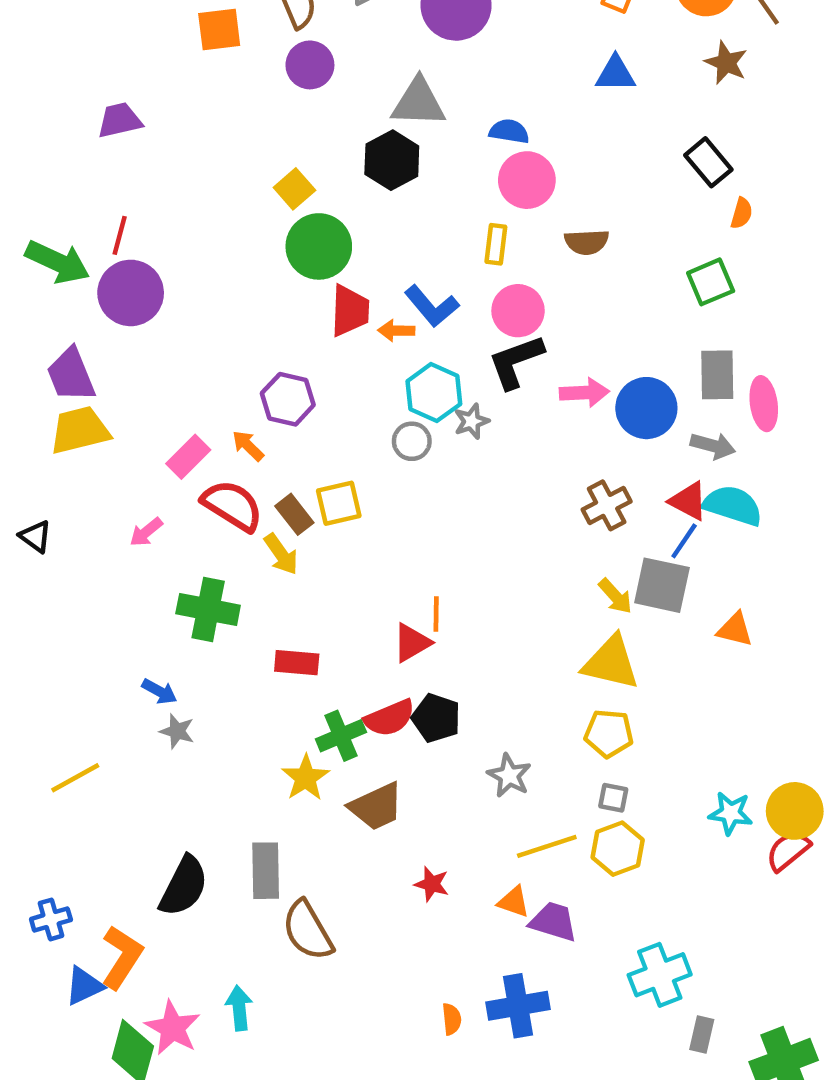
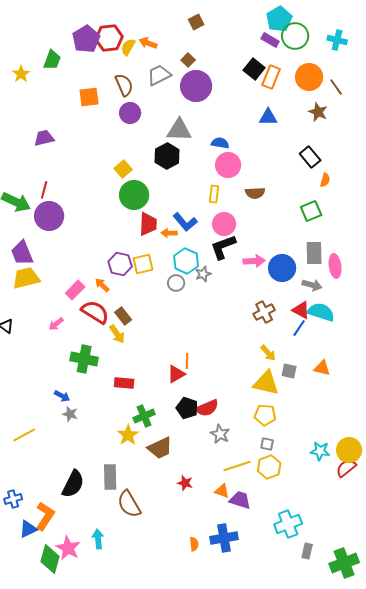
yellow square: (339, 503) -> (143, 264), moved
gray square: (662, 585) -> (289, 371), moved, size x0.6
red semicircle: (390, 718) -> (207, 408), moved

